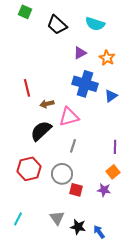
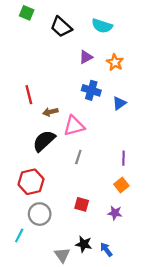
blue cross: (85, 84) -> (91, 90), size x0.7
gray circle: (62, 174) -> (40, 214), moved
purple star: (104, 190) -> (115, 213), moved
gray triangle: (57, 218) -> (62, 255), moved

